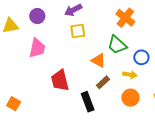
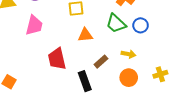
blue circle: (141, 57) -> (141, 25), moved
orange triangle: (98, 60) -> (85, 35), moved, turned -35

